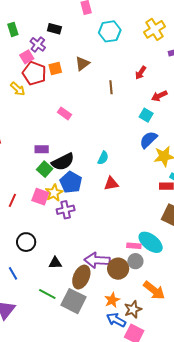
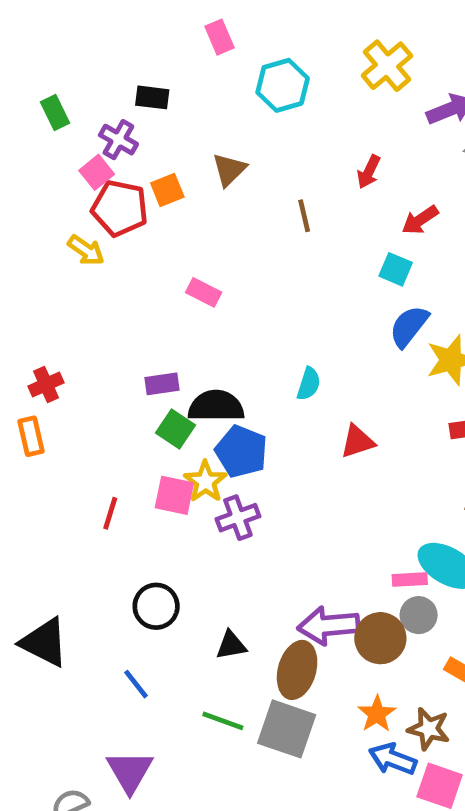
black semicircle: (63, 162) -> (216, 406), turned -145
red triangle: (111, 183) -> (357, 441), moved
brown star: (133, 309) -> (429, 729), turned -30

